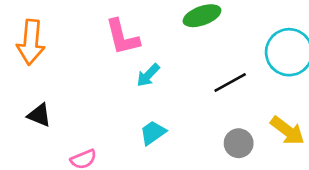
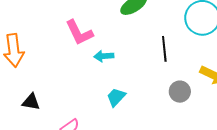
cyan arrow: (148, 75) -> (104, 56), turned 54
black line: (230, 83) -> (164, 49), turned -55

